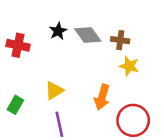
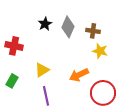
gray diamond: (88, 35) -> (68, 27), turned 60
red cross: (18, 45) -> (14, 46), moved
orange arrow: (102, 97) -> (79, 75), turned 48

